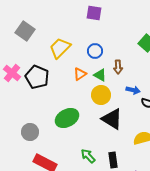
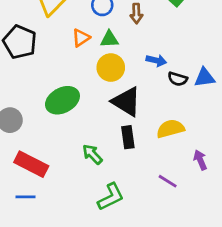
brown arrow: (118, 67) -> (136, 14), moved
green triangle: (100, 75) -> (109, 39), turned -32
black rectangle: (113, 160) -> (128, 137), moved

